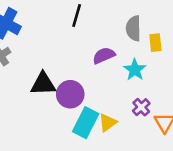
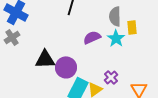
cyan star: (135, 70) -> (116, 38), moved
purple cross: (141, 107) -> (111, 77), moved

